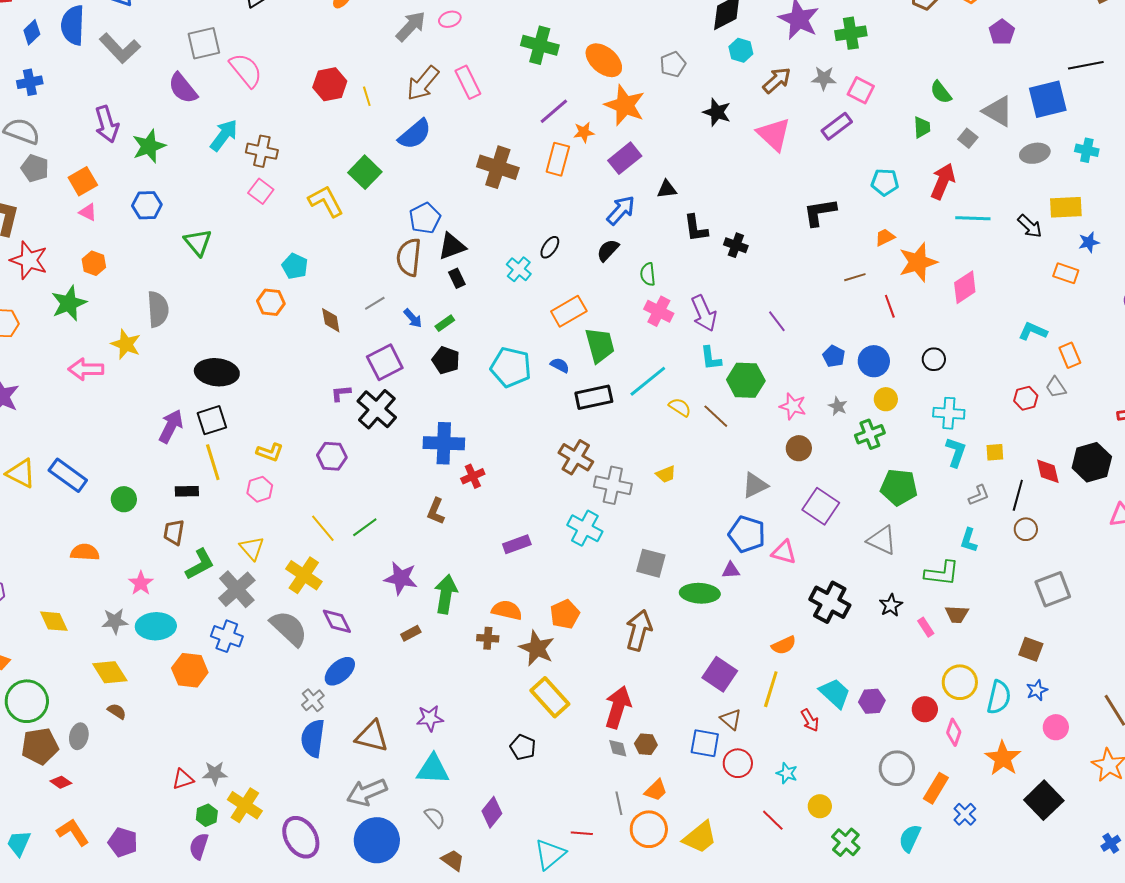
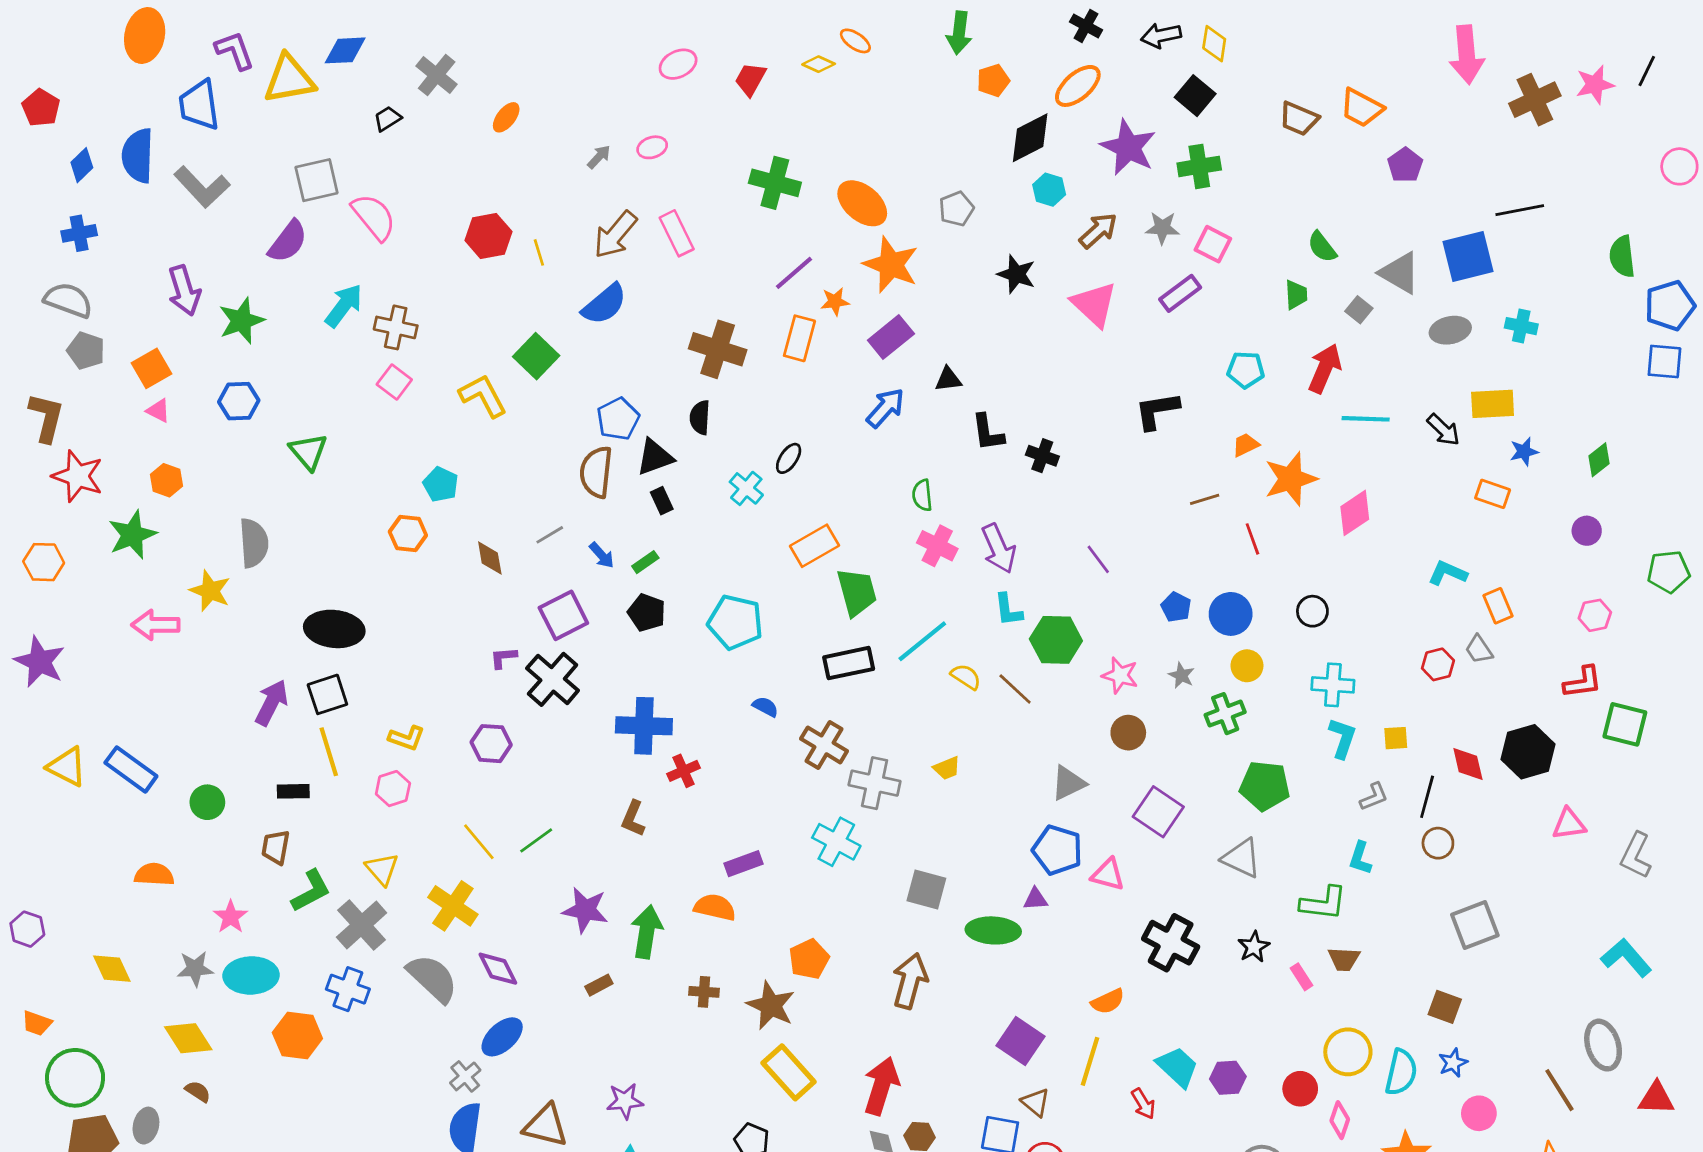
gray arrow: (411, 26) -> (599, 157), size x0.6
purple semicircle: (183, 88) -> (288, 241), turned -104
black semicircle: (608, 250) -> (700, 417), moved, turned -40
blue semicircle: (560, 365) -> (765, 707), moved
orange semicircle: (507, 610) -> (715, 907), moved

